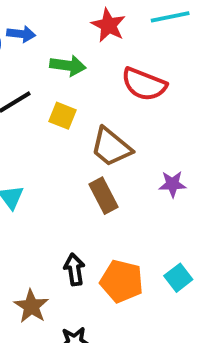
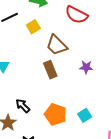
yellow square: (62, 116) -> (33, 27), turned 32
black arrow: (74, 269) -> (23, 106), moved, turned -42

